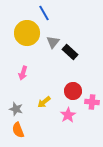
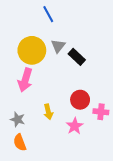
yellow circle: (27, 33) -> (32, 50), moved
pink arrow: (23, 73) -> (25, 80), size x1.5
yellow arrow: (44, 102) -> (48, 112), turned -64

